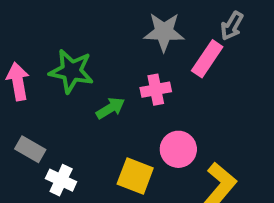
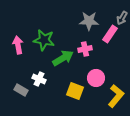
green arrow: (110, 108) -> (63, 58), size x1.5
gray rectangle: (30, 149) -> (21, 90), moved
white cross: (61, 180) -> (39, 79), moved

